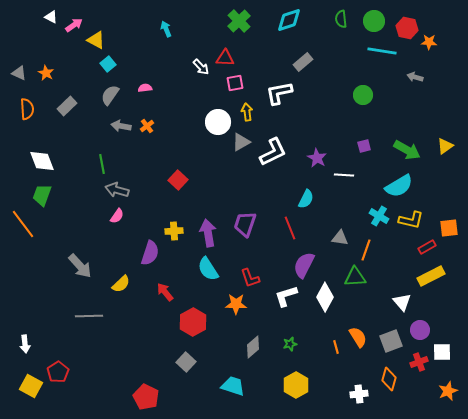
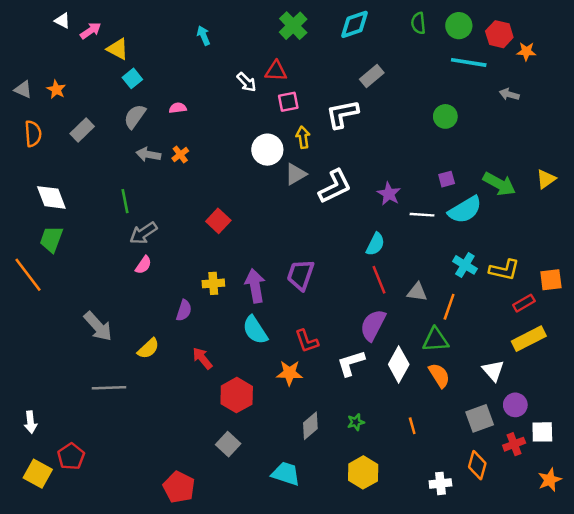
cyan semicircle: (399, 186) -> (465, 210), moved
gray arrow: (117, 190) -> (143, 233), turned -50
red line: (290, 228) -> (379, 280), moved
purple semicircle: (150, 253) -> (184, 310), size x0.7
orange semicircle: (358, 337) -> (439, 375), moved

